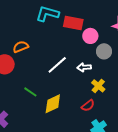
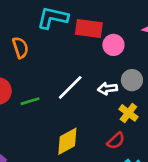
orange semicircle: (21, 47) -> (20, 48), moved, turned 98
gray circle: (104, 51) -> (132, 80), moved
green line: (30, 92) -> (30, 101), moved, turned -48

